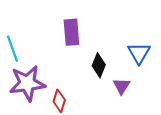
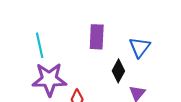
blue triangle: (139, 53) -> (140, 47), moved

